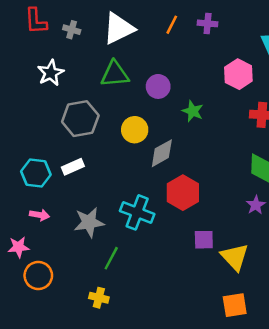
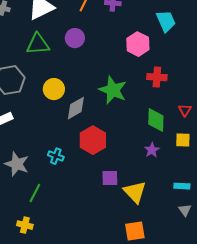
purple circle: (158, 86) -> (75, 38), moved
green star: (193, 111) -> (113, 90), moved, size x1.6
cyan cross: (137, 212) -> (56, 156), size x0.6
gray star: (89, 222) -> (17, 164), turned 30

